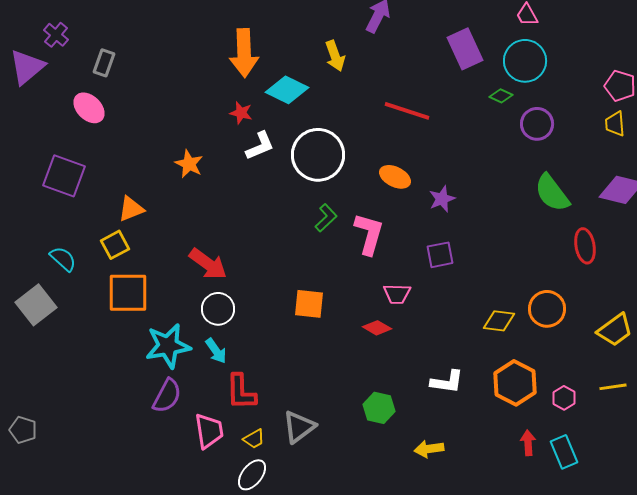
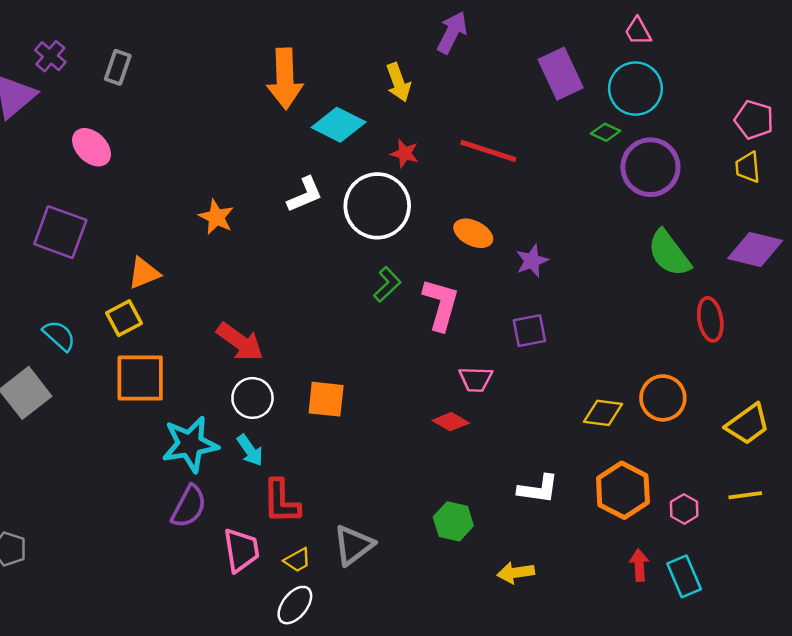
gray rectangle: (104, 63) -> (118, 67), moved
red star: (241, 113) -> (405, 153), moved
purple circle: (537, 124) -> (650, 167), size x1.4
orange square: (309, 304) -> (326, 399), moved

